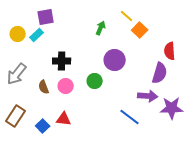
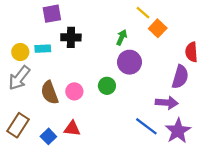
green arrow: (101, 28) -> (122, 37), moved
yellow circle: (18, 34) -> (20, 52), moved
cyan rectangle: (37, 35) -> (43, 49), moved, turned 40
black cross: (62, 61) -> (71, 37), moved
brown semicircle: (44, 87) -> (50, 93), size x1.5
purple star: (172, 108) -> (178, 131), moved, turned -30

